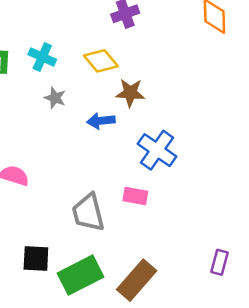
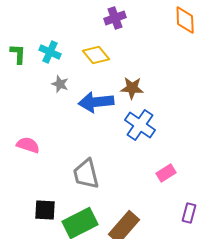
brown star: (130, 93) -> (132, 88), moved
blue arrow: (101, 121) -> (96, 102), size x1.6
pink rectangle: (135, 196) -> (166, 173), moved, turned -42

